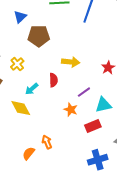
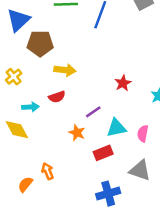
blue triangle: (20, 17) -> (18, 20), size x1.5
yellow arrow: (71, 62) -> (65, 70), moved
red semicircle: (53, 80) -> (57, 97), turned 72
cyan arrow: (32, 89) -> (30, 107), turned -144

